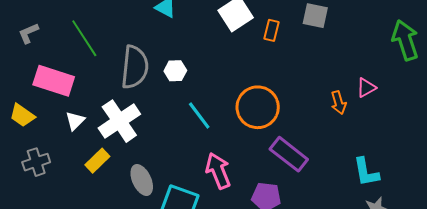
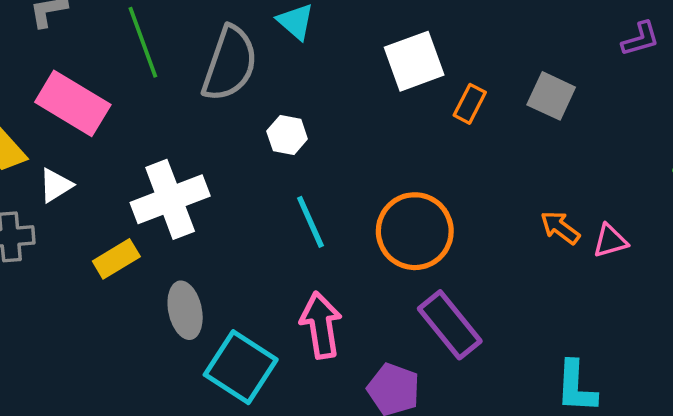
gray semicircle: (135, 67) -> (230, 64), moved
orange arrow: (339, 103) -> (560, 228), moved, turned 130
white triangle: (75, 121) -> (56, 185), moved

